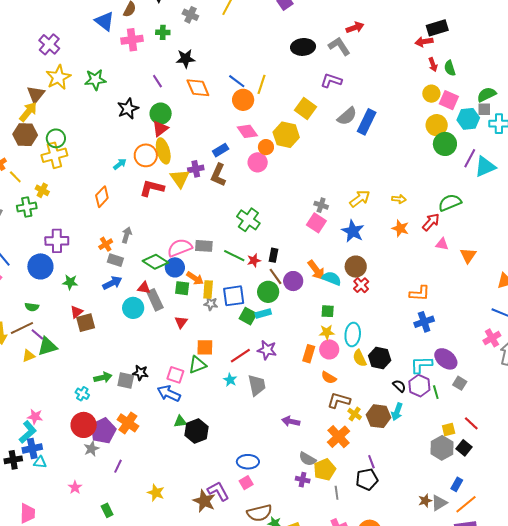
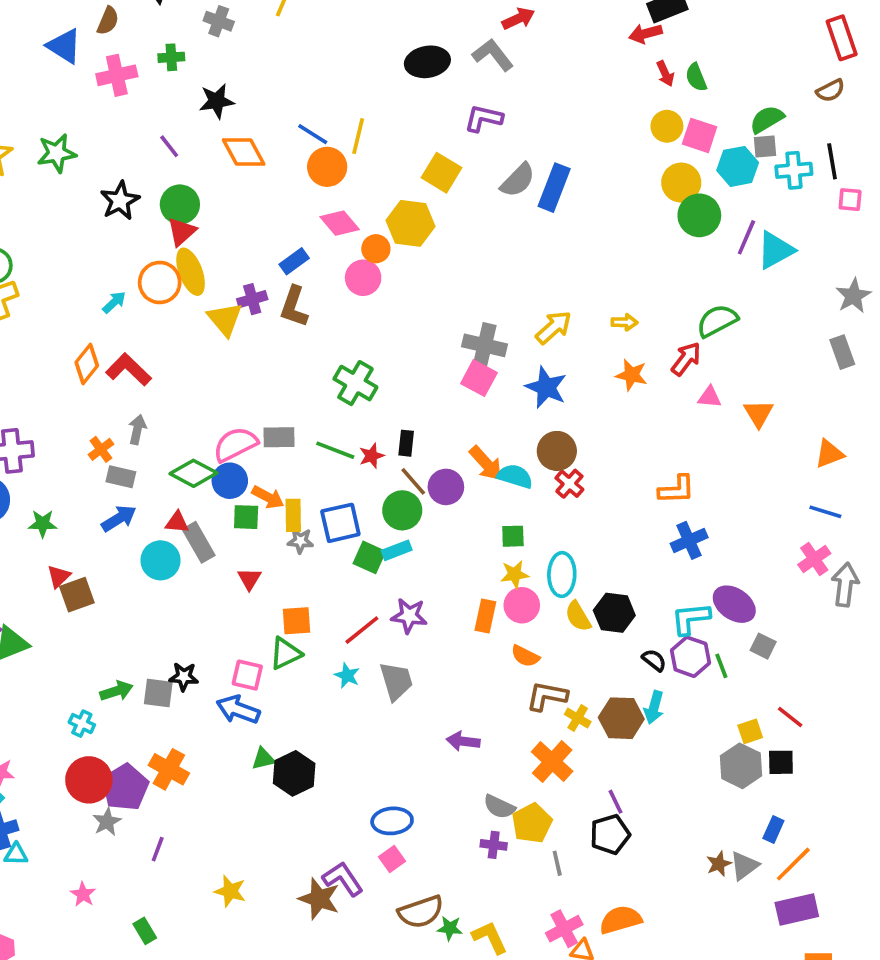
red L-shape: (152, 188) -> (128, 370), moved, turned 35
gray cross: (321, 205) -> (485, 345), size x1.6
black square: (464, 448) -> (781, 762), turned -35

